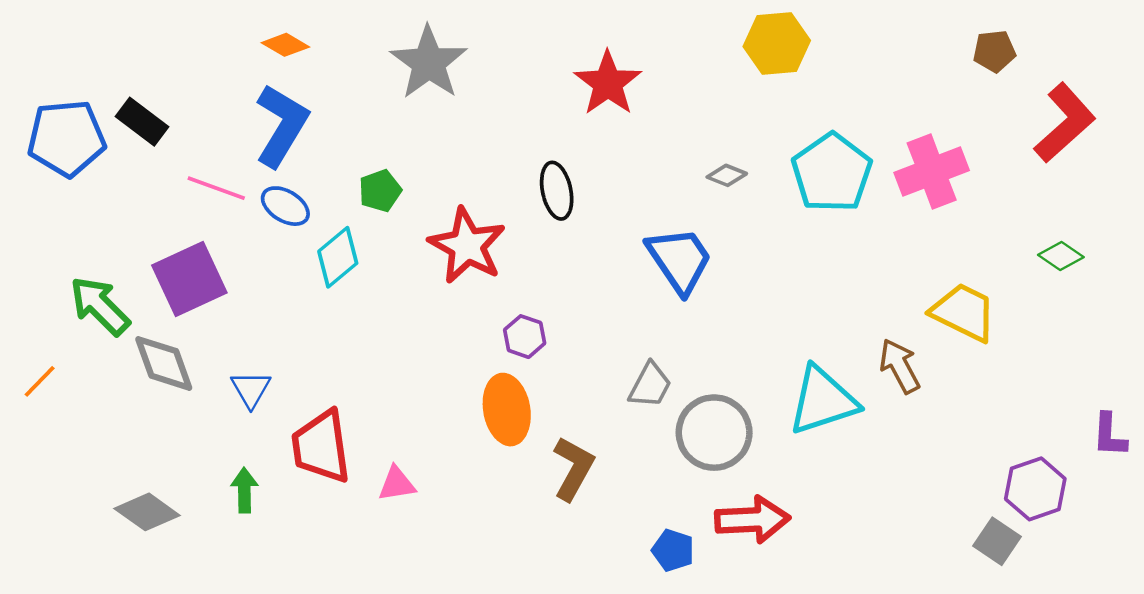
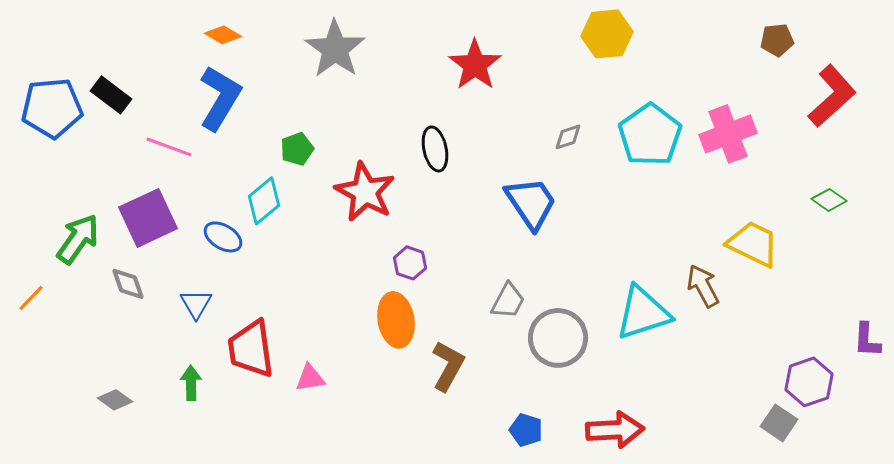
gray diamond: (727, 175) -> (568, 137), turned -40
blue ellipse: (285, 206) -> (223, 237), moved
green arrow: (100, 306) -> (78, 239), turned 80
gray diamond: (164, 363) -> (128, 284), size x0.7
gray diamond: (147, 512) -> (115, 400), size x0.7
red arrow: (752, 520) -> (615, 430), moved

